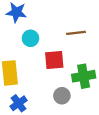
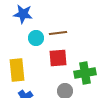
brown line: (76, 33) -> (58, 33), moved

